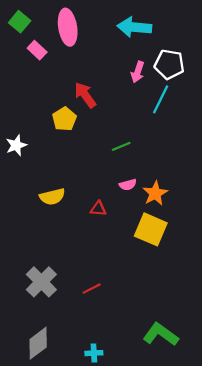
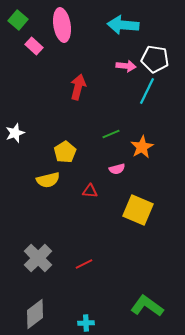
pink arrow: (138, 72) -> (126, 66), turned -102
red arrow: (85, 95) -> (78, 87), turned 50
yellow pentagon: (64, 119) -> (65, 152), moved
orange star: (155, 193) -> (142, 147), moved

